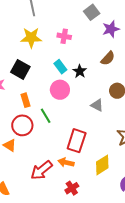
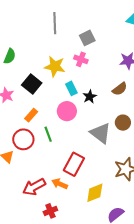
gray square: (92, 12) -> (87, 38), moved
yellow star: (31, 38) -> (55, 66), moved
orange rectangle: (26, 100) -> (31, 115), turned 48
gray triangle: (97, 105) -> (101, 133), size x1.6
red cross: (72, 188) -> (50, 211), moved

